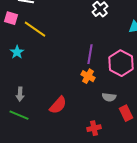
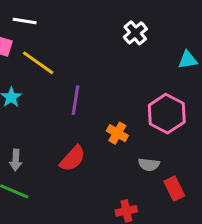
purple line: (90, 54) -> (75, 100), moved
red semicircle: (58, 105) -> (72, 159), moved

